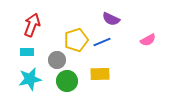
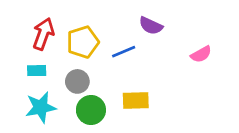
yellow pentagon: (76, 40) -> (83, 42), moved
blue line: (102, 42) -> (124, 52), moved

